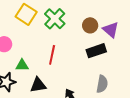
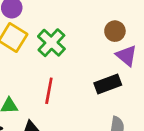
brown circle: (90, 25) -> (115, 31), moved

